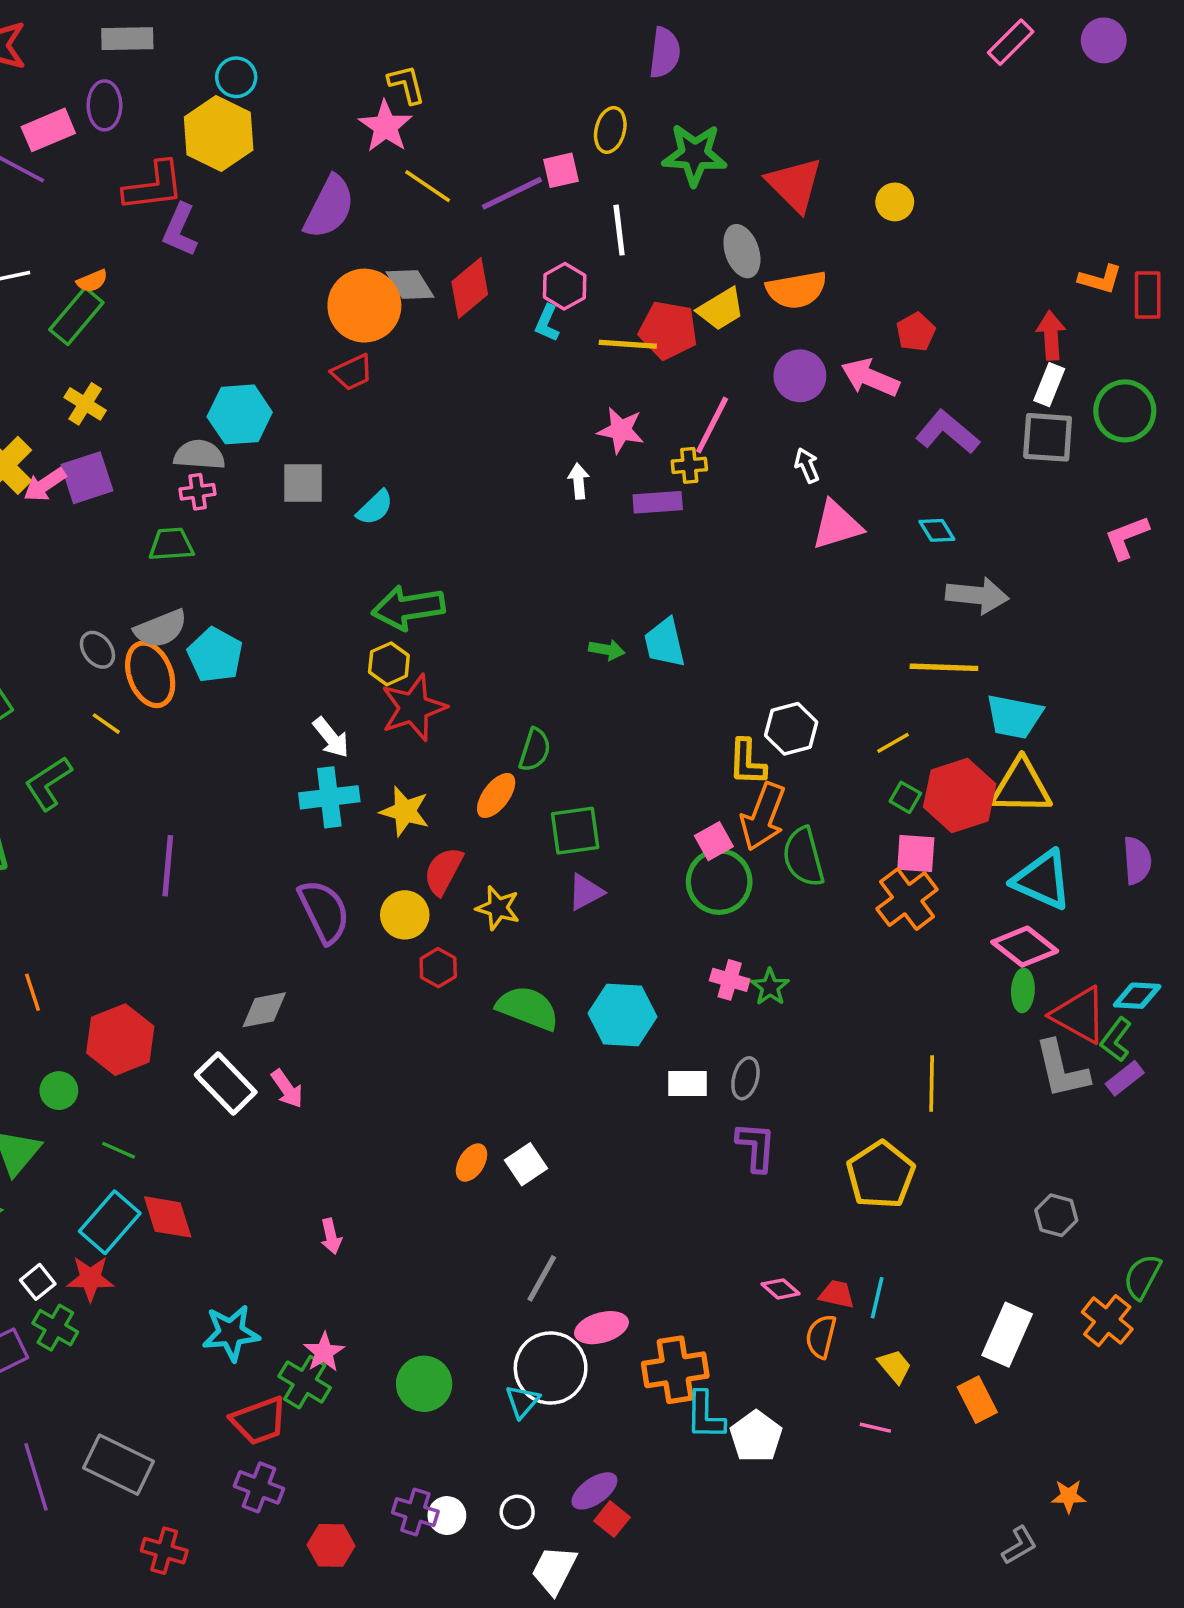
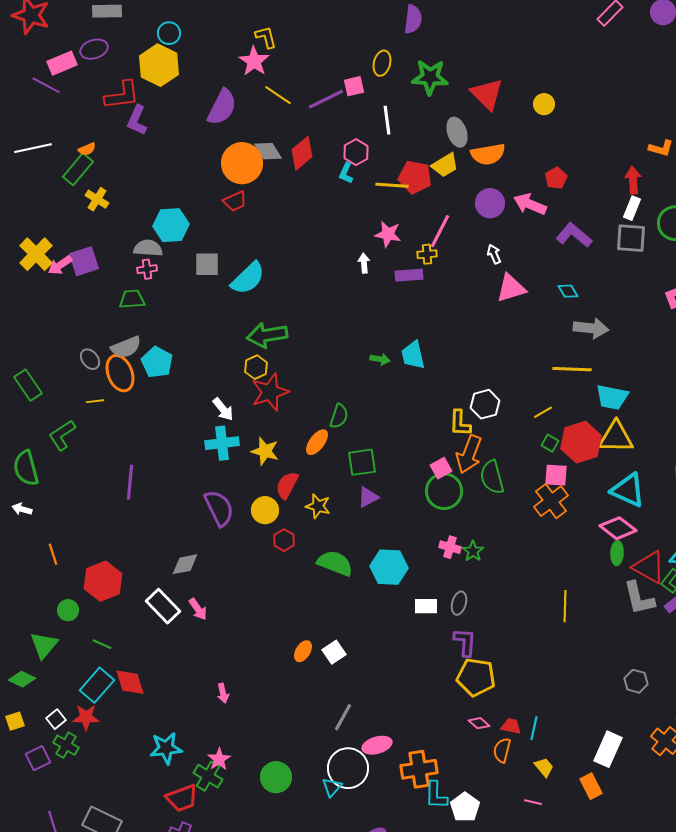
purple ellipse: (104, 105) -> (94, 49), turned 72
yellow cross: (85, 404) -> (97, 199), moved
cyan semicircle: (375, 508) -> (248, 278), size x1.6
yellow line: (106, 724) -> (95, 401), turned -42
yellow pentagon: (881, 1175) -> (476, 677), moved, turned -30

